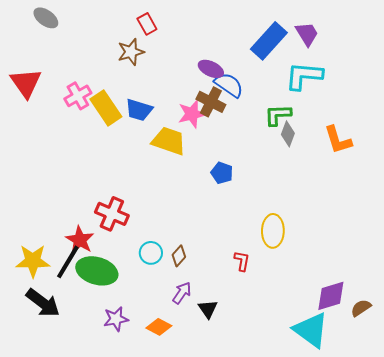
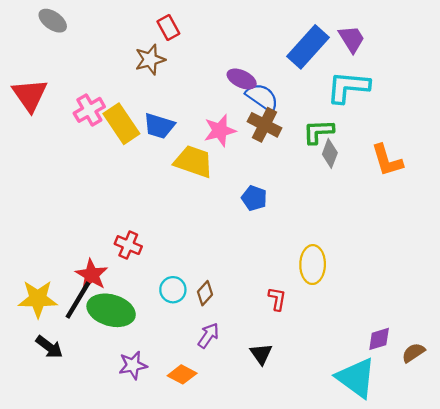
brown cross: (211, 102) -> (265, 125), moved
red cross: (112, 214) -> (128, 245), size x0.7
purple diamond: (331, 296) -> (379, 339), size x0.7
black arrow: (43, 303) -> (49, 347), size x0.7
black triangle: (208, 309) -> (261, 354), moved

